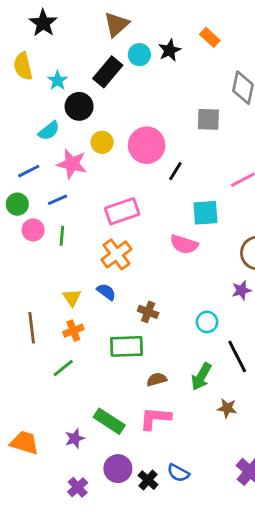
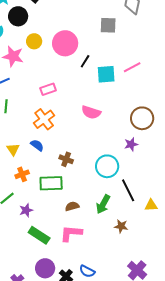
pink rectangle: (122, 211) -> (48, 89), size x0.7
cyan square: (206, 213) -> (106, 74), moved
cyan circle: (207, 322) -> (107, 166), size x1.5
orange cross: (73, 331) -> (22, 174), moved
purple star: (75, 438) -> (26, 210), moved

